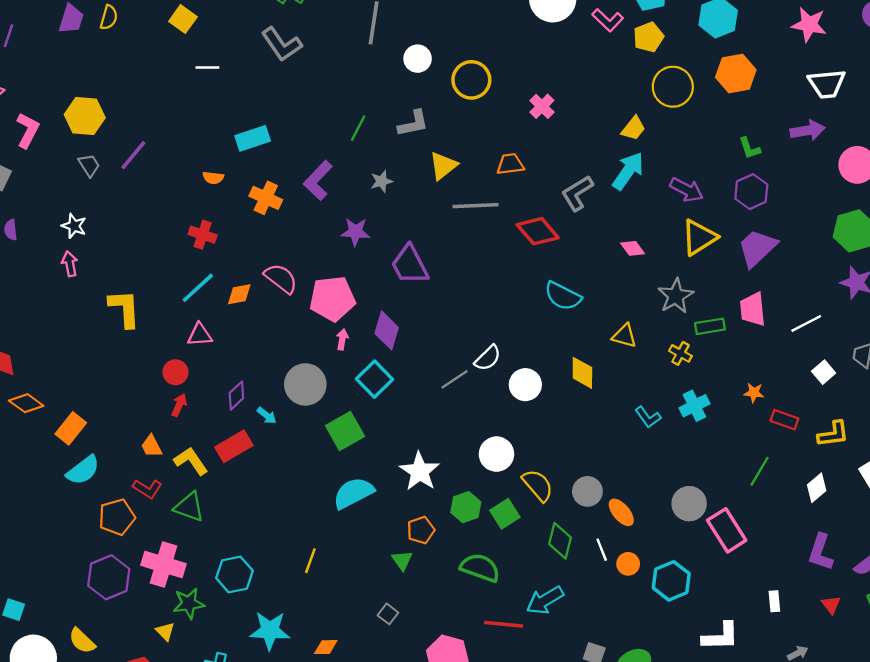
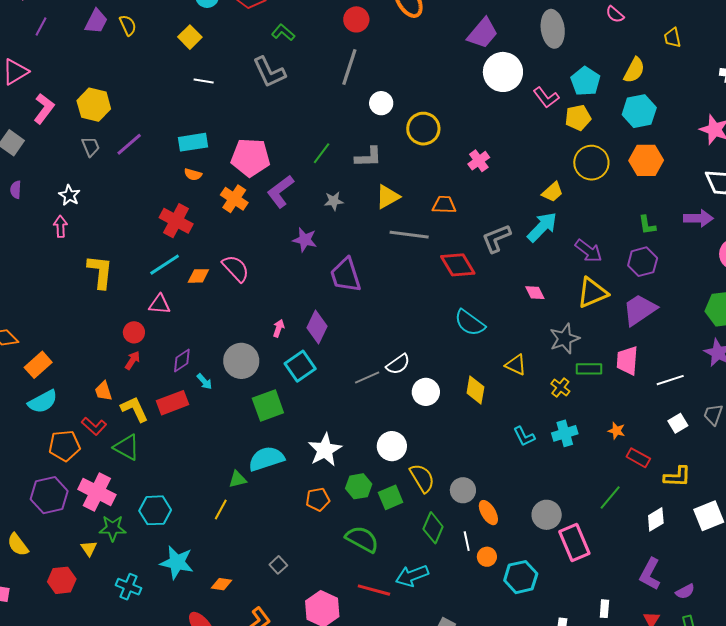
yellow semicircle: (109, 17) -> (128, 25), turned -50
cyan rectangle: (253, 138) -> (193, 142), moved
red cross: (203, 235) -> (176, 221), size x1.4
pink pentagon: (332, 299) -> (250, 157), moved
green triangle: (402, 560) -> (238, 479), moved, turned 42

